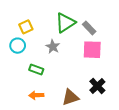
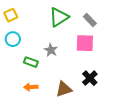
yellow square: (26, 27) -> (11, 15), moved
gray rectangle: (89, 28) -> (90, 20), moved
gray star: (53, 47) -> (51, 50), moved

